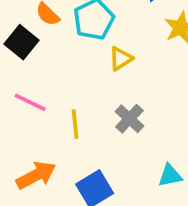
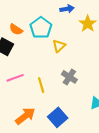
pink line: (30, 102) -> (15, 78), turned -36

